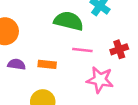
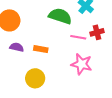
red cross: (119, 49) -> (97, 32), moved
pink line: (82, 50) -> (78, 37), moved

